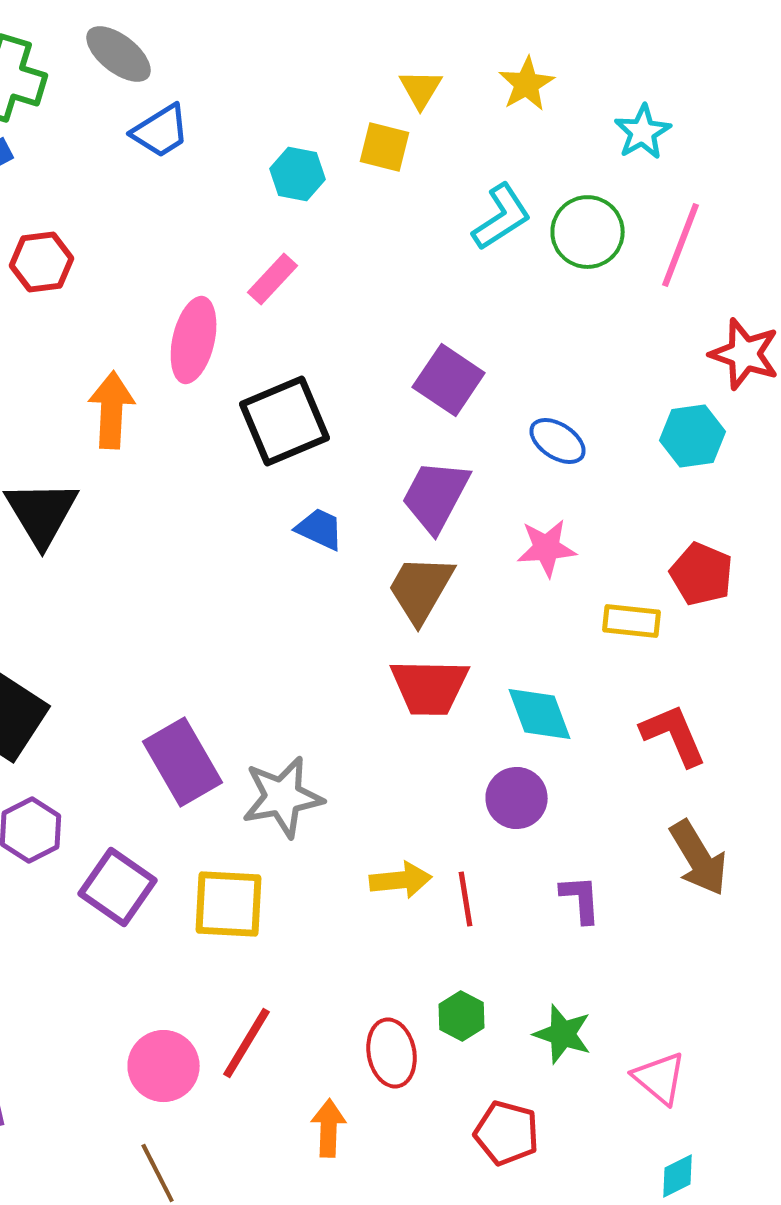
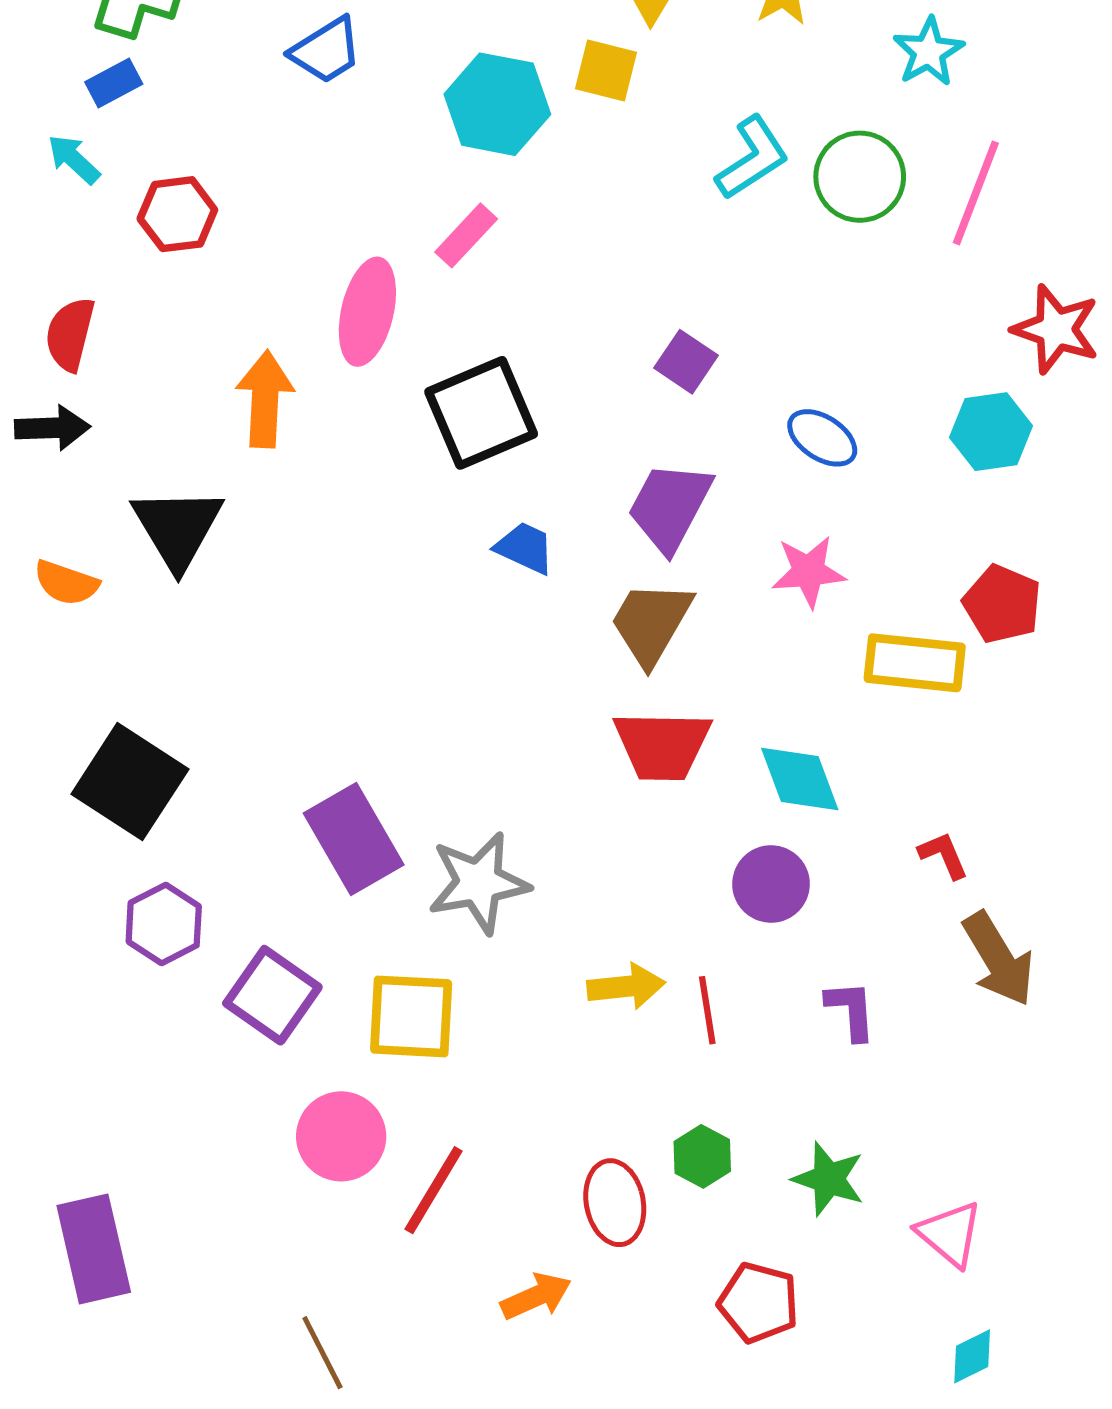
cyan hexagon: (298, 174) -> (497, 104), size x1.5
purple square: (449, 380) -> (686, 362), size x0.7
yellow rectangle: (632, 621) -> (915, 663), size x1.4
red L-shape: (674, 735) -> (943, 855), moved, size x0.6
pink circle: (164, 1066) -> (341, 1136), moved
orange arrow: (329, 1128) -> (536, 1296), turned 64

